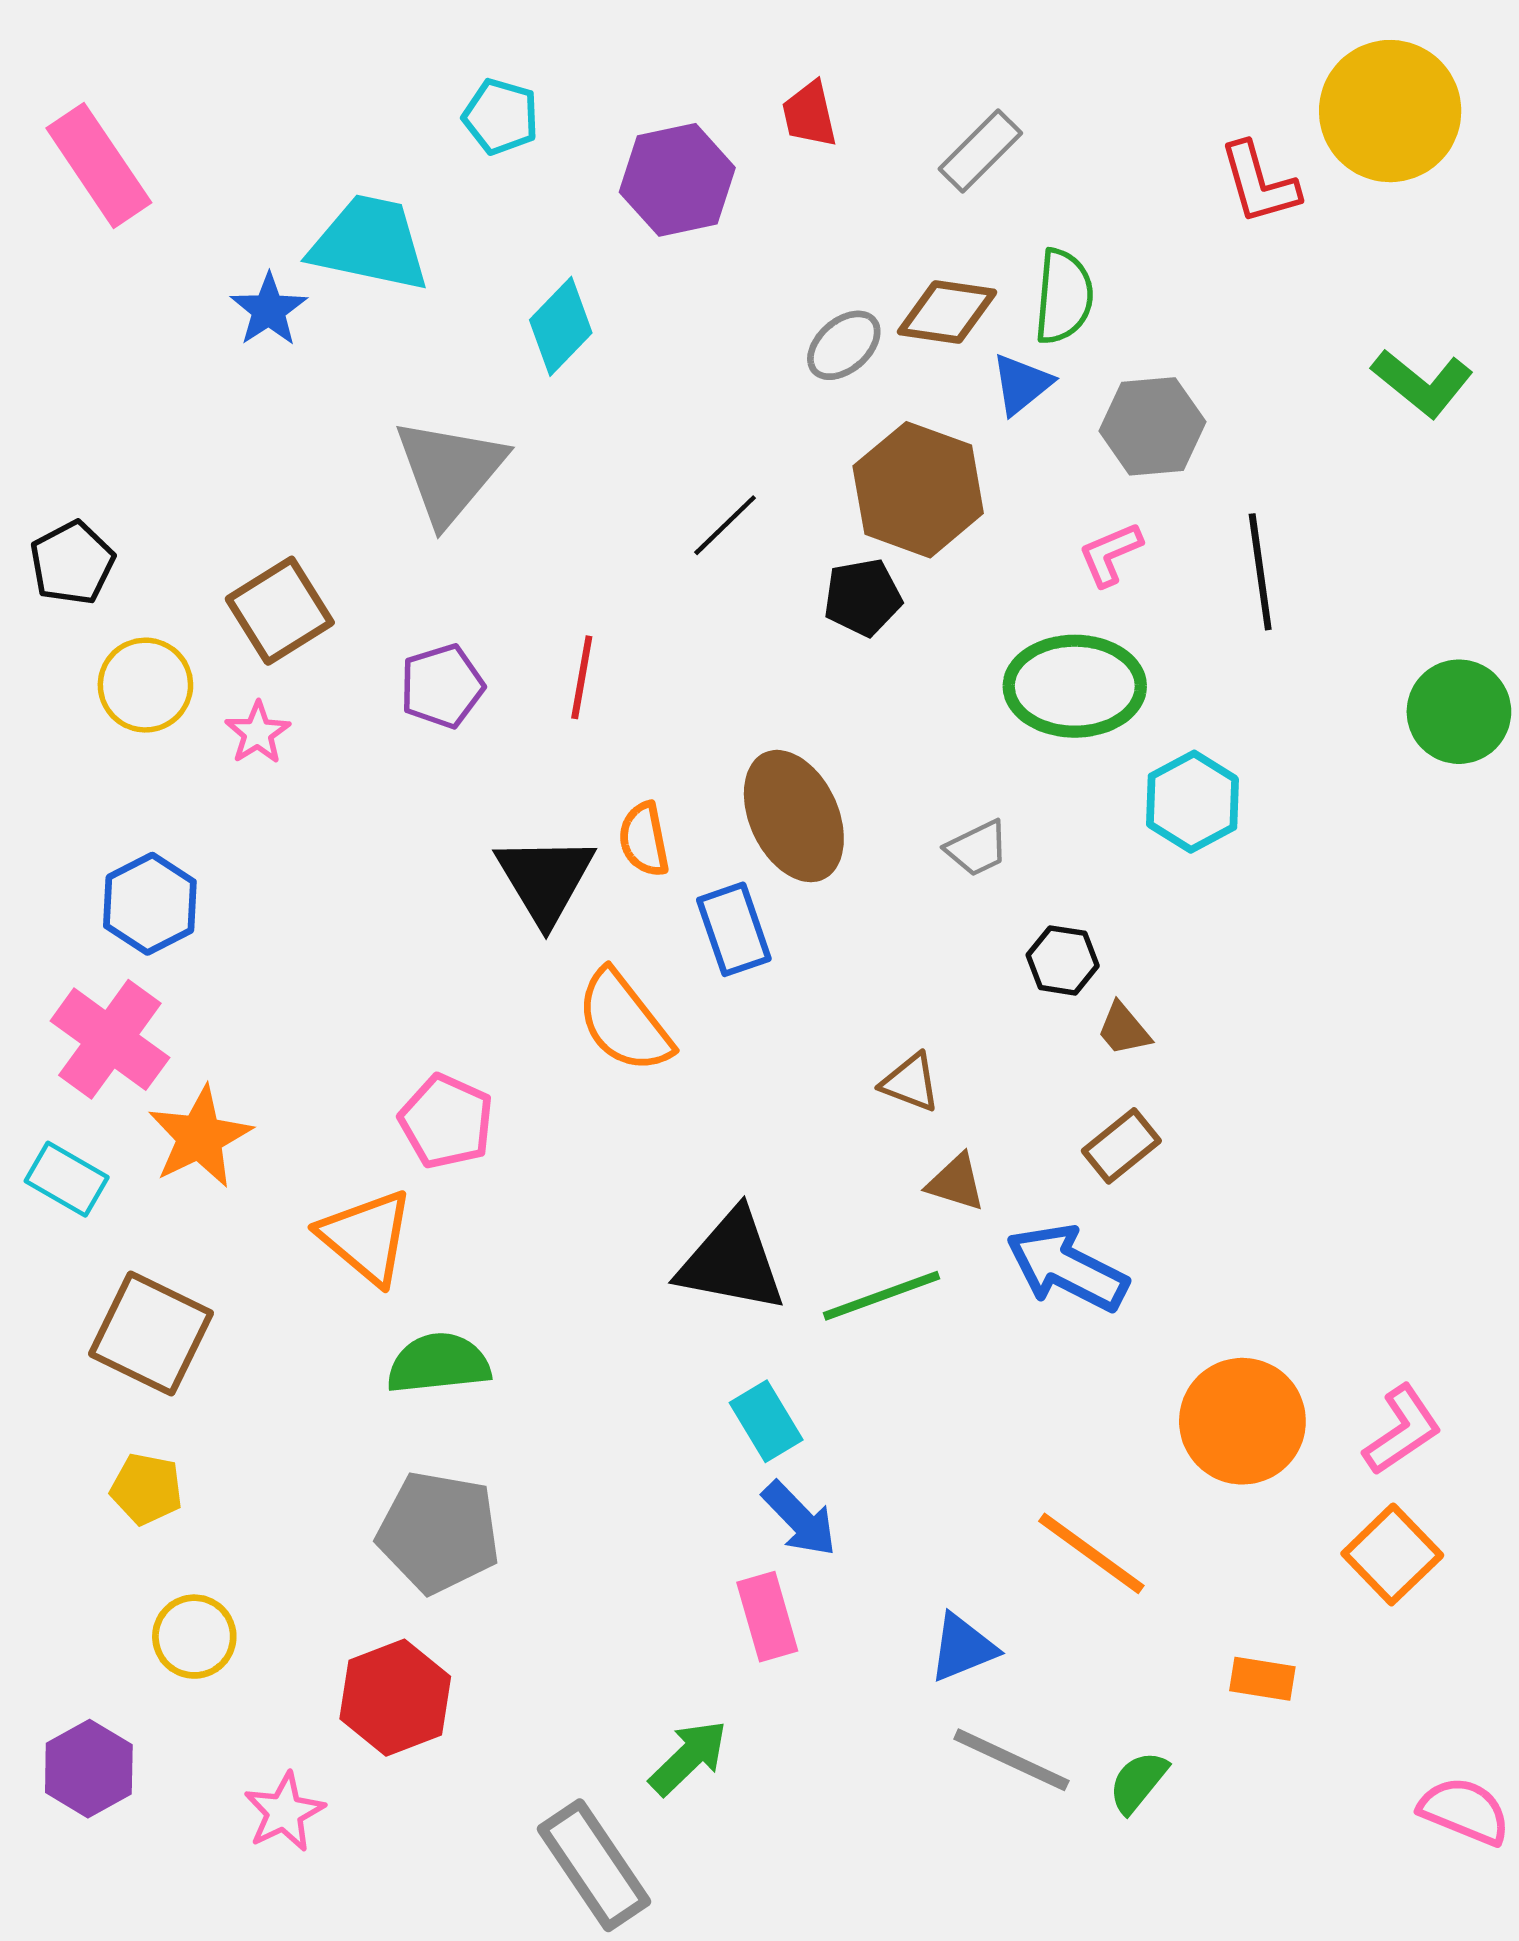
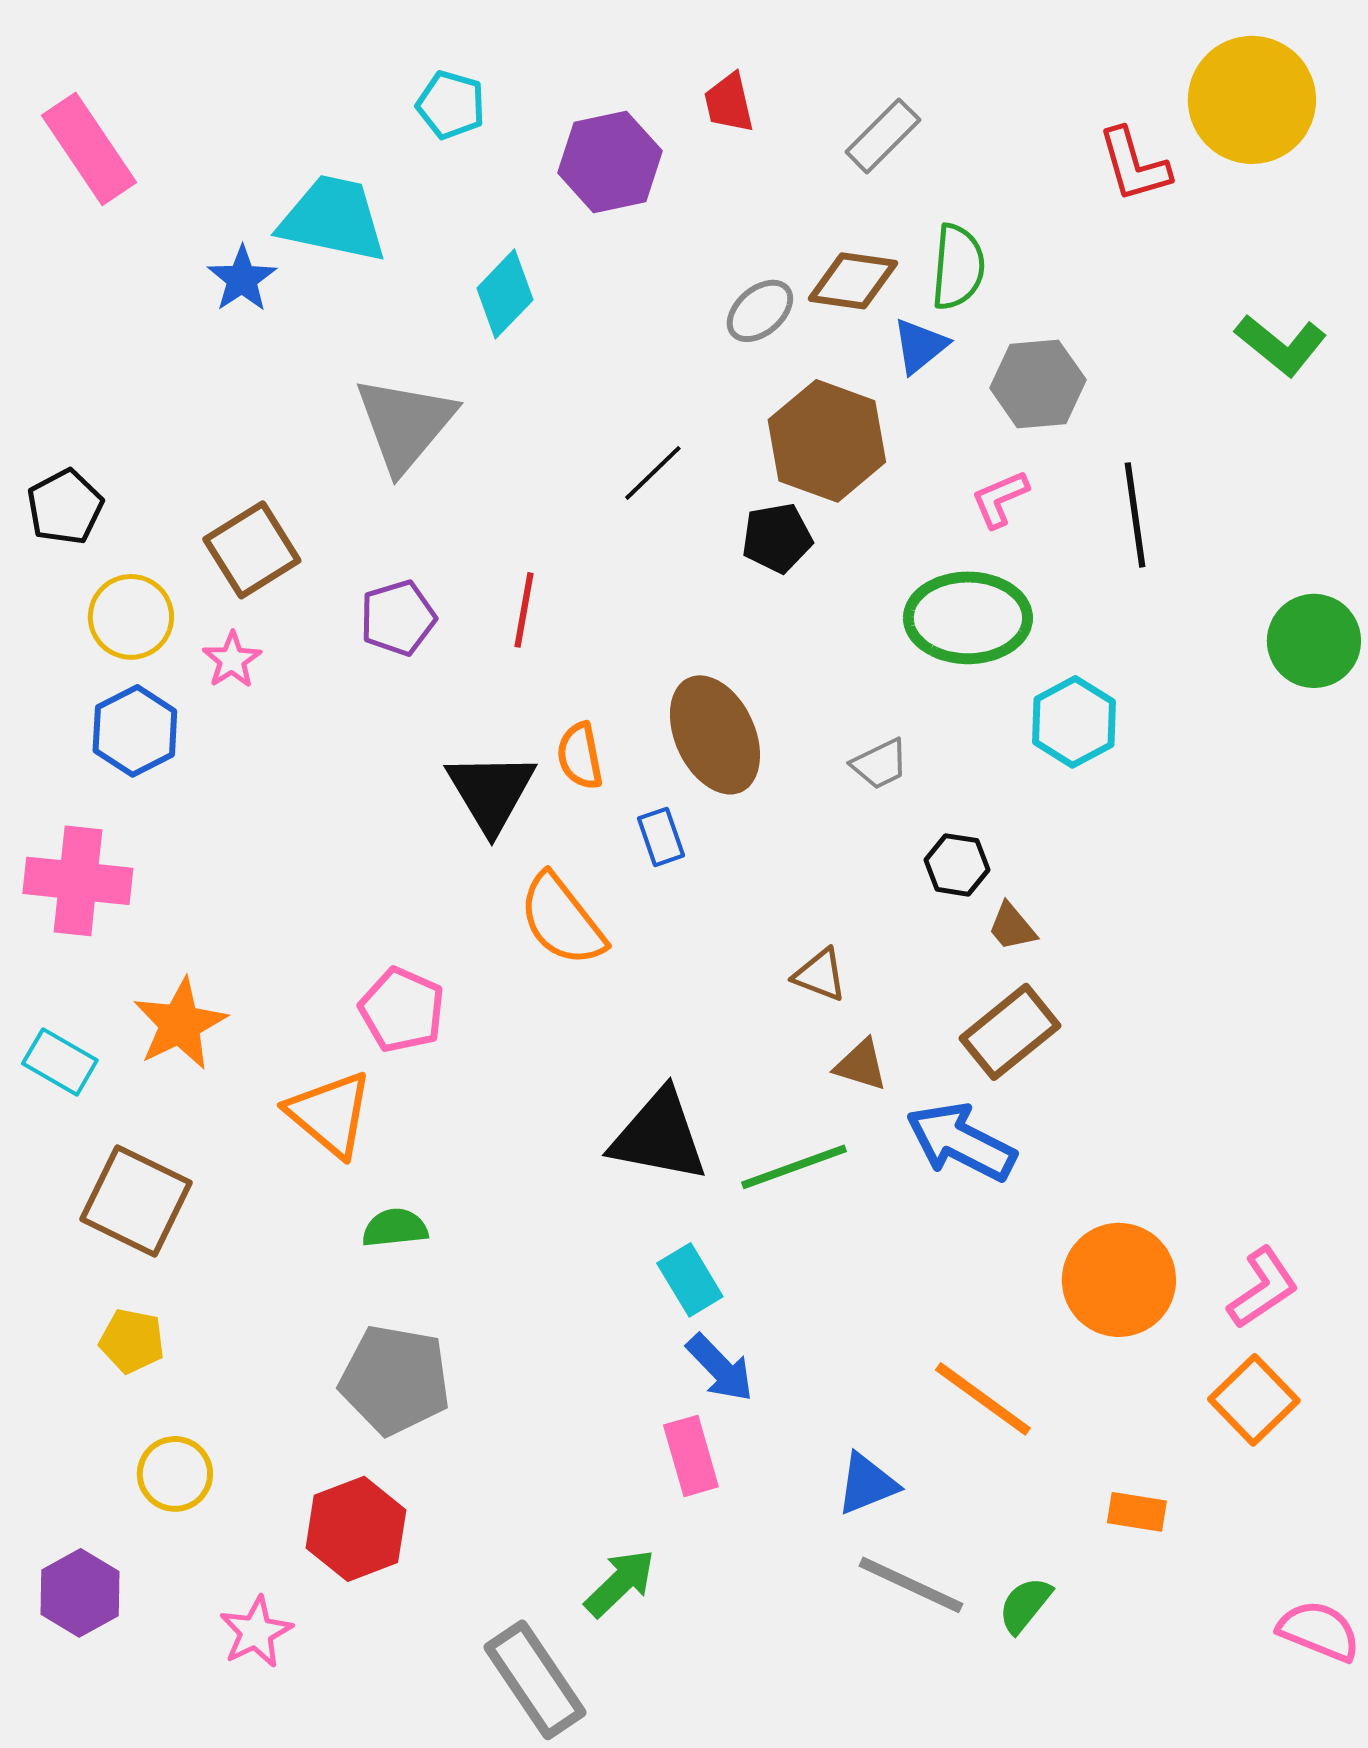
blue hexagon: (150, 904) -> (135, 731), moved
blue rectangle: (734, 929) -> (661, 837), size x0.7
pink cross: (110, 1039) -> (78, 881), moved, turned -30
brown rectangle: (1121, 1146) -> (1010, 1032), size x1.4
green semicircle: (439, 1363) -> (395, 1228), size x0.7

